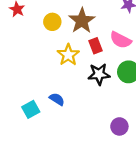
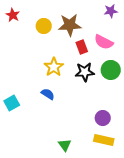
brown star: (82, 21) -> (70, 25), turned 30
yellow star: (68, 55) -> (54, 67), moved
cyan square: (31, 109) -> (12, 103), moved

